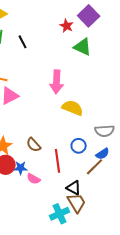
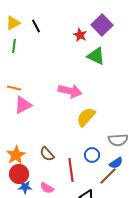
black line: (23, 42) -> (36, 26), moved
pink arrow: (57, 82) -> (70, 91), turned -80
yellow semicircle: (73, 108) -> (86, 117), turned -70
blue star: (21, 168) -> (25, 187), moved

